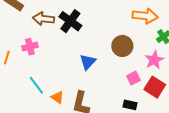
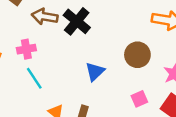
pink square: (133, 78) -> (139, 99), moved
cyan line: (36, 85) -> (34, 78), moved

